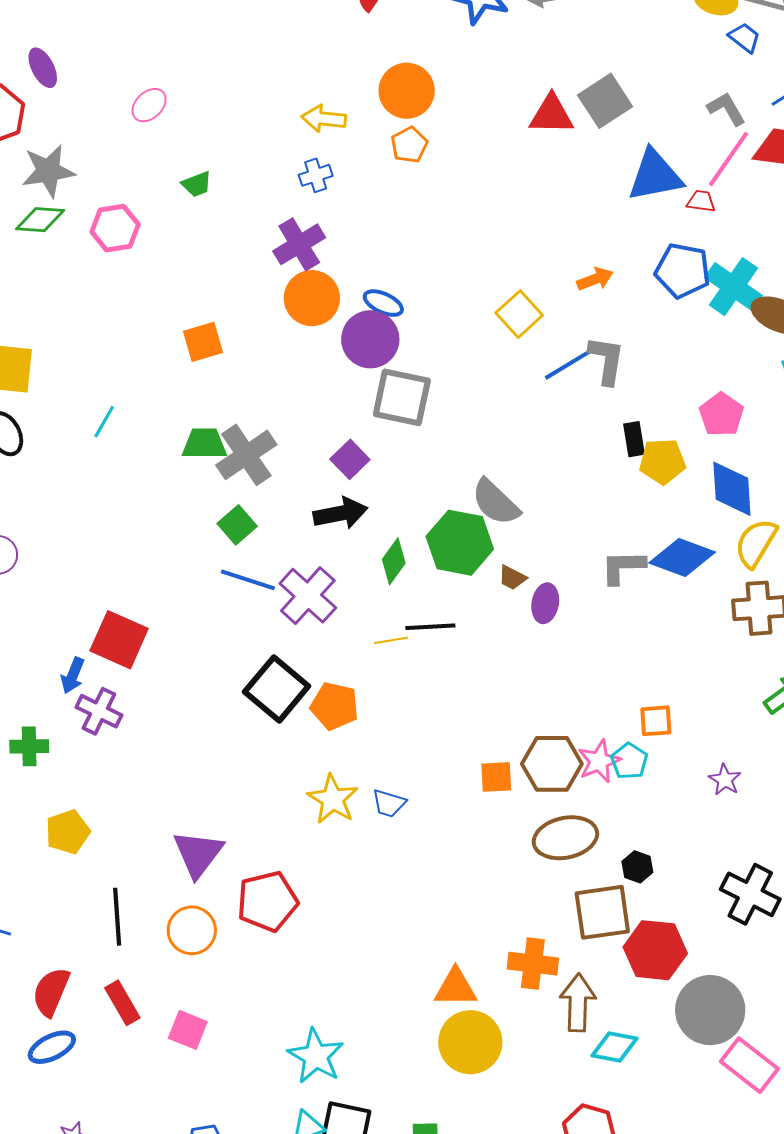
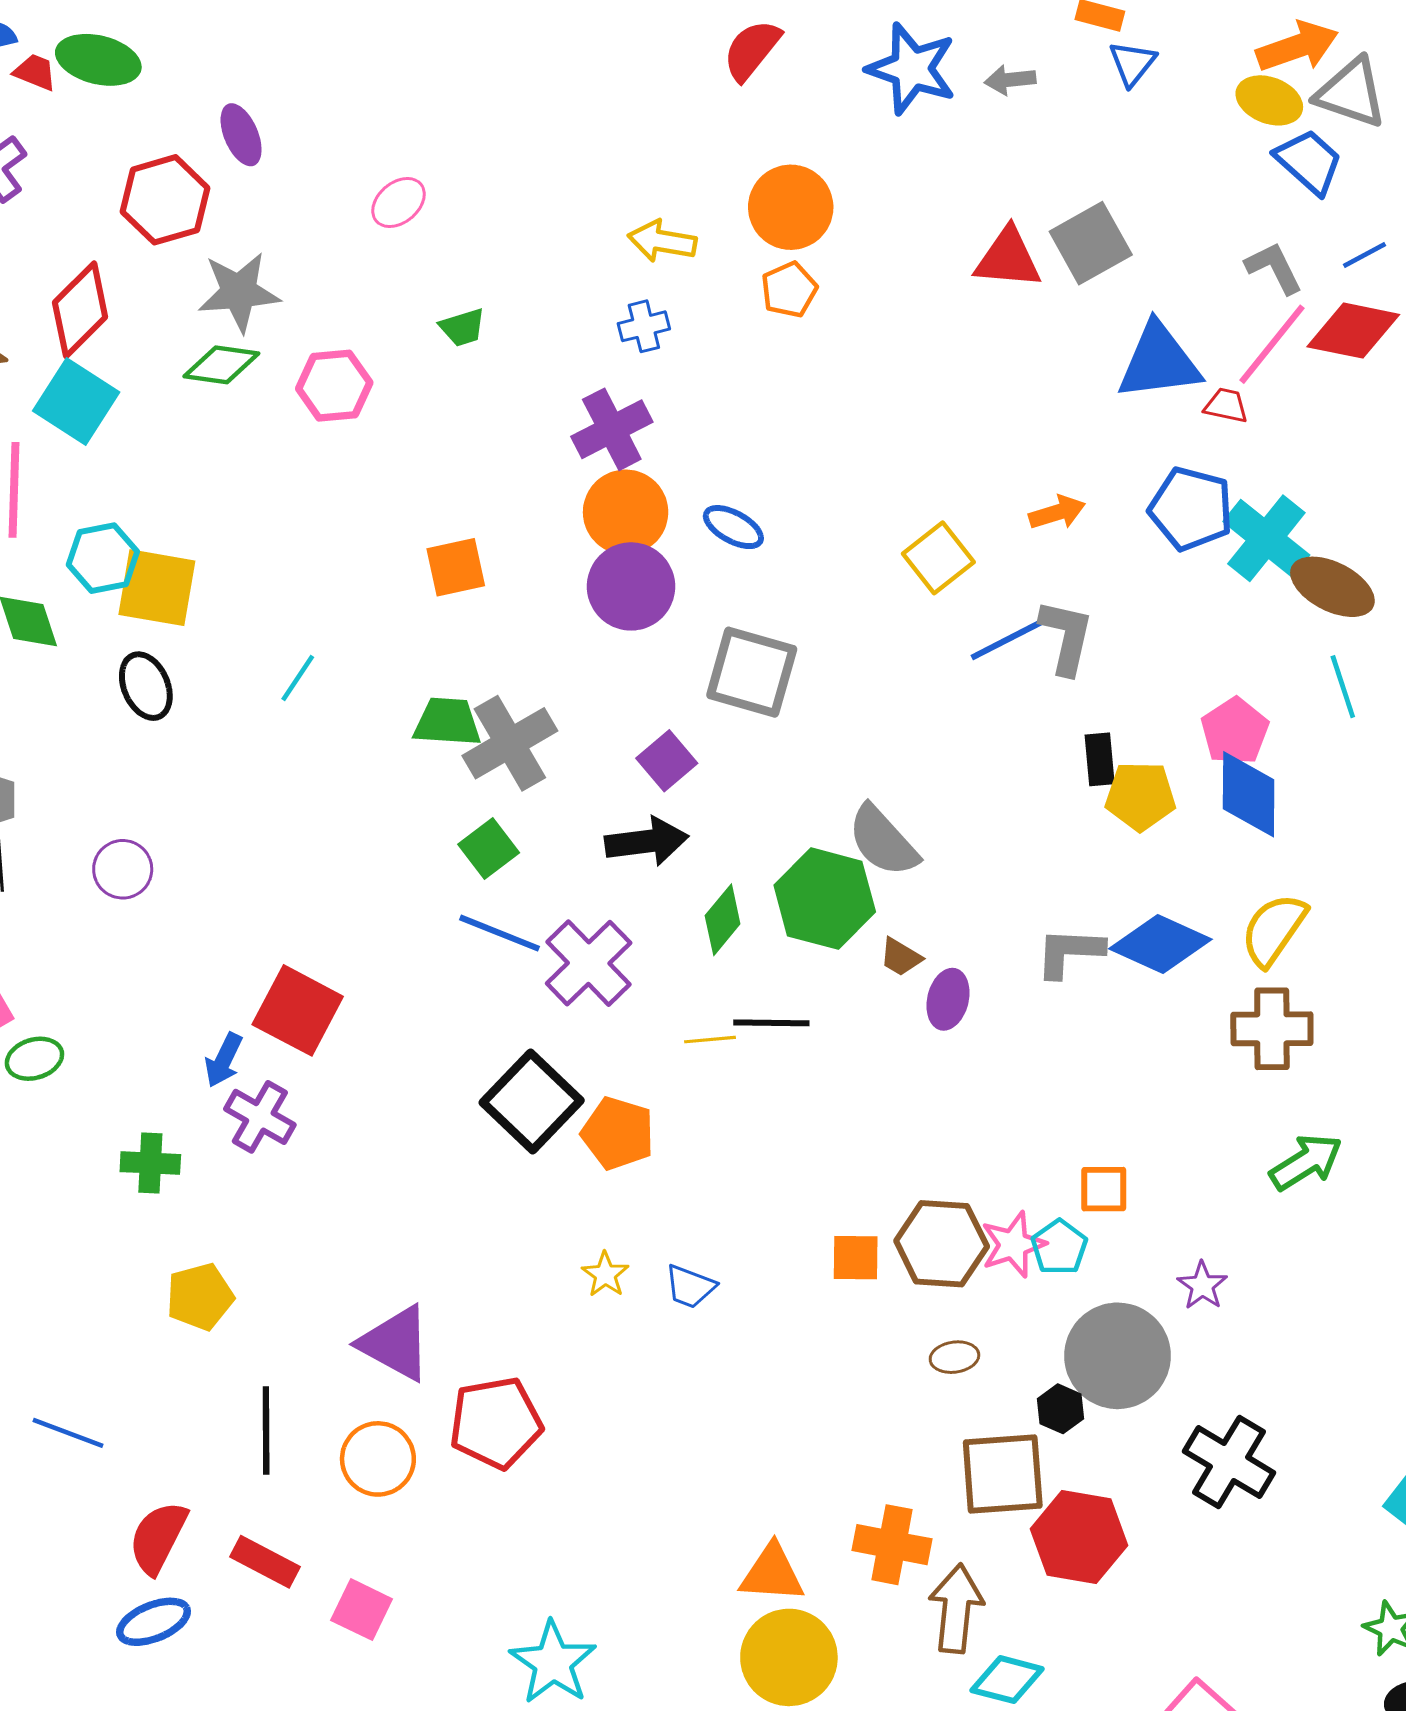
blue trapezoid: (744, 38) -> (1309, 162), size x1.4
purple circle: (370, 339) -> (631, 586), moved
blue diamond: (732, 489) -> (1249, 794), moved
yellow star: (333, 799) -> (605, 1274), size x0.6
brown ellipse: (565, 838) -> (954, 1357), size x0.5
purple triangle: (198, 854) -> (395, 1343), turned -42
red rectangle: (122, 1003) -> (265, 1562), turned -36
gray circle: (710, 1010) -> (1118, 1356), moved

